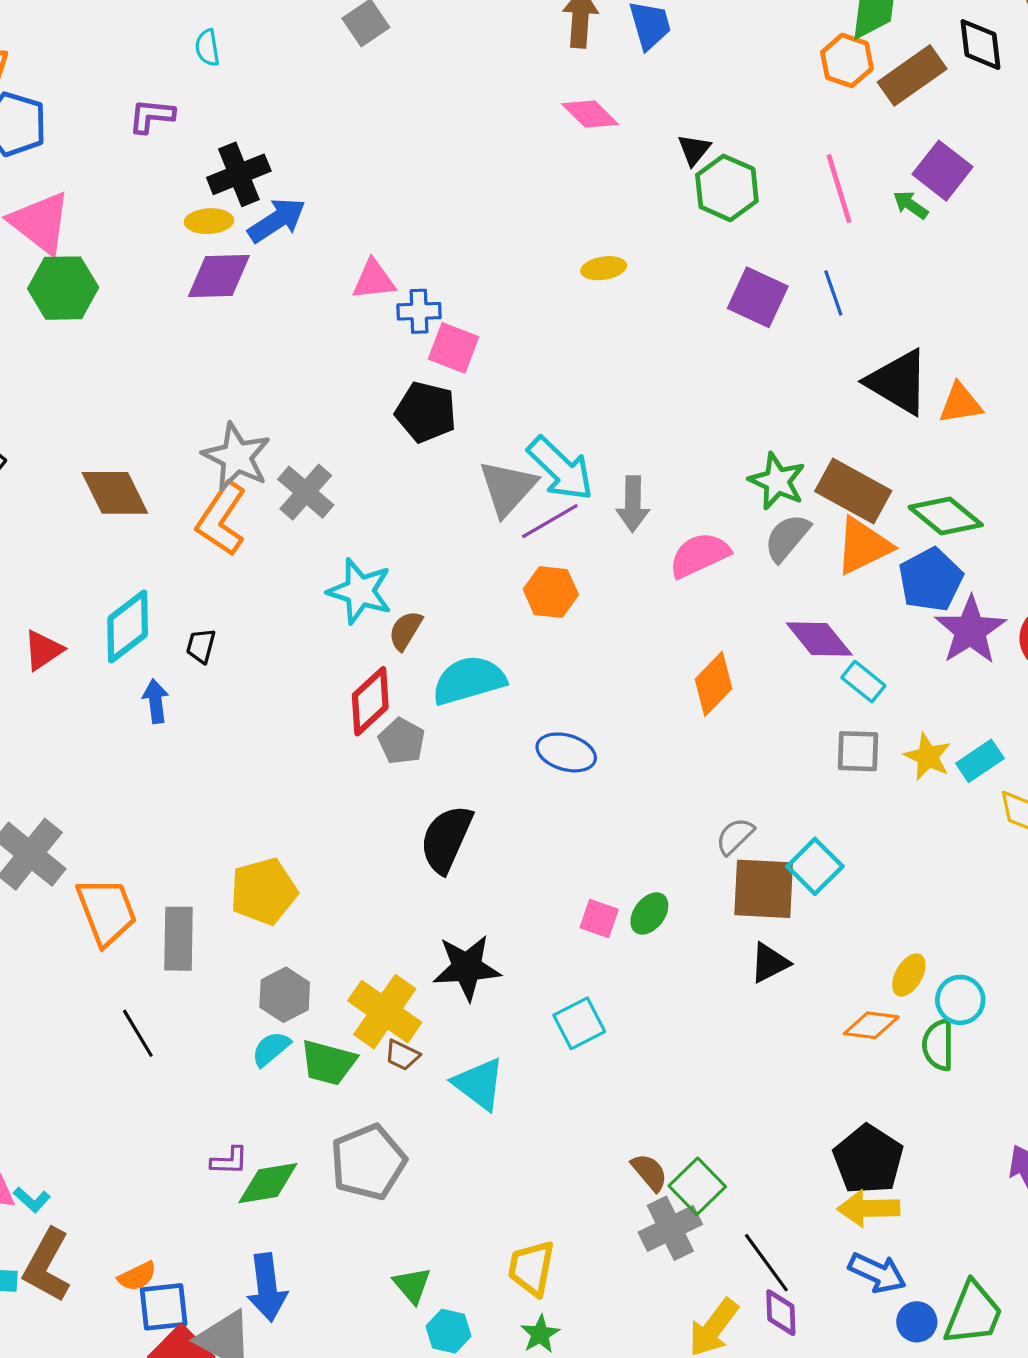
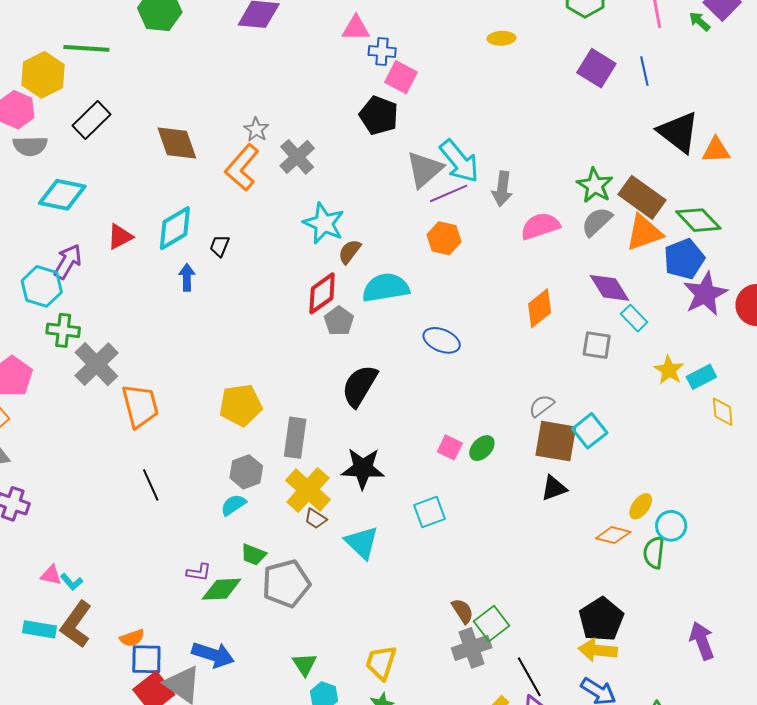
gray star: (237, 457) -> (256, 129), size x0.6
gray square: (858, 751) -> (597, 345), moved
gray rectangle: (178, 939) -> (295, 438), moved
green trapezoid: (328, 1063) -> (253, 555), moved, size x0.7
blue arrow: (267, 1287) -> (213, 655), turned -72

